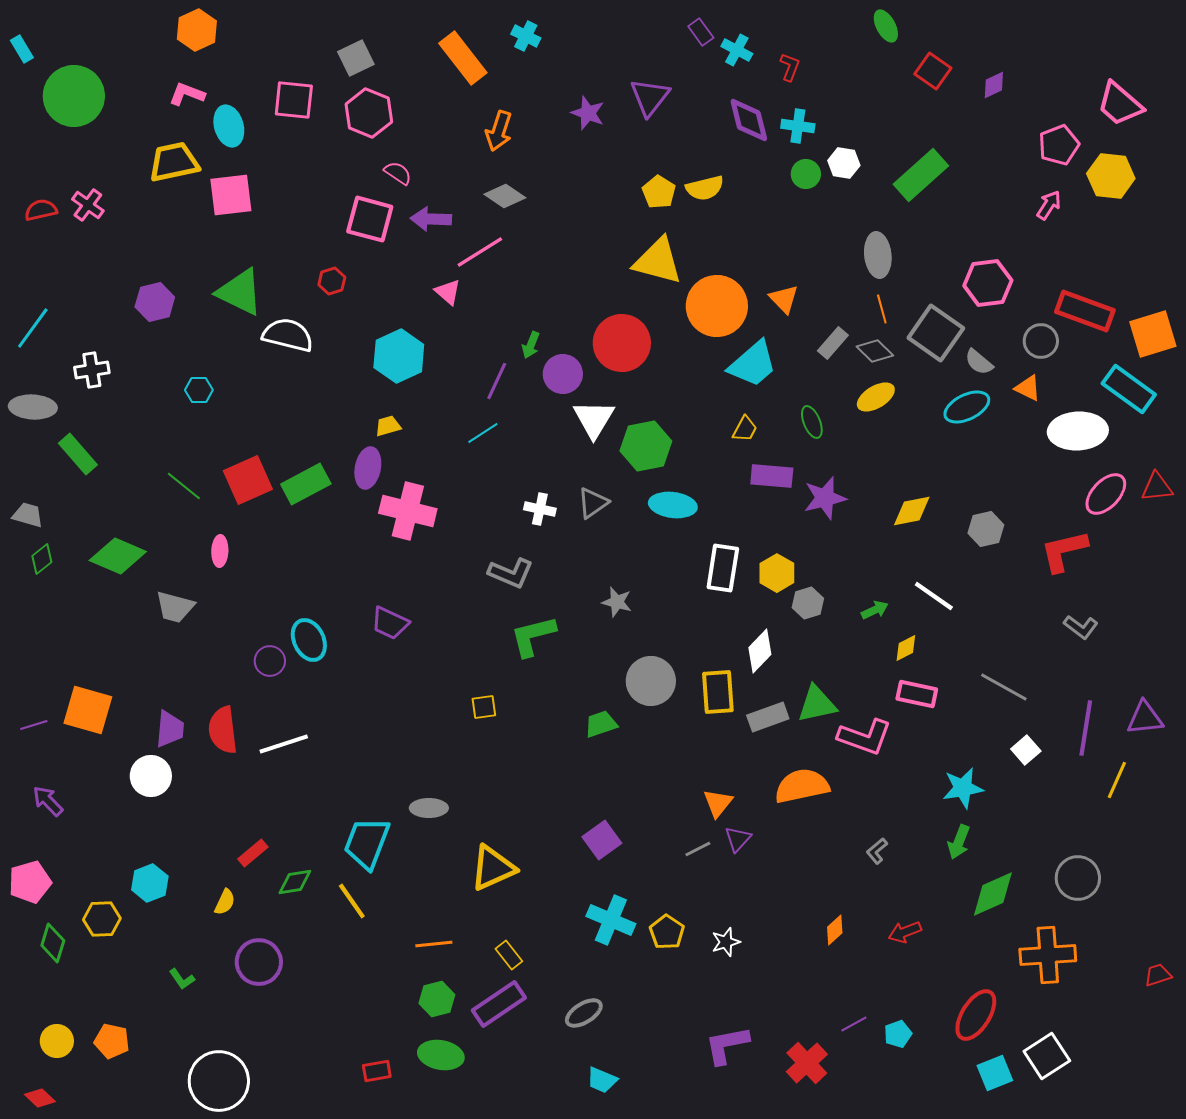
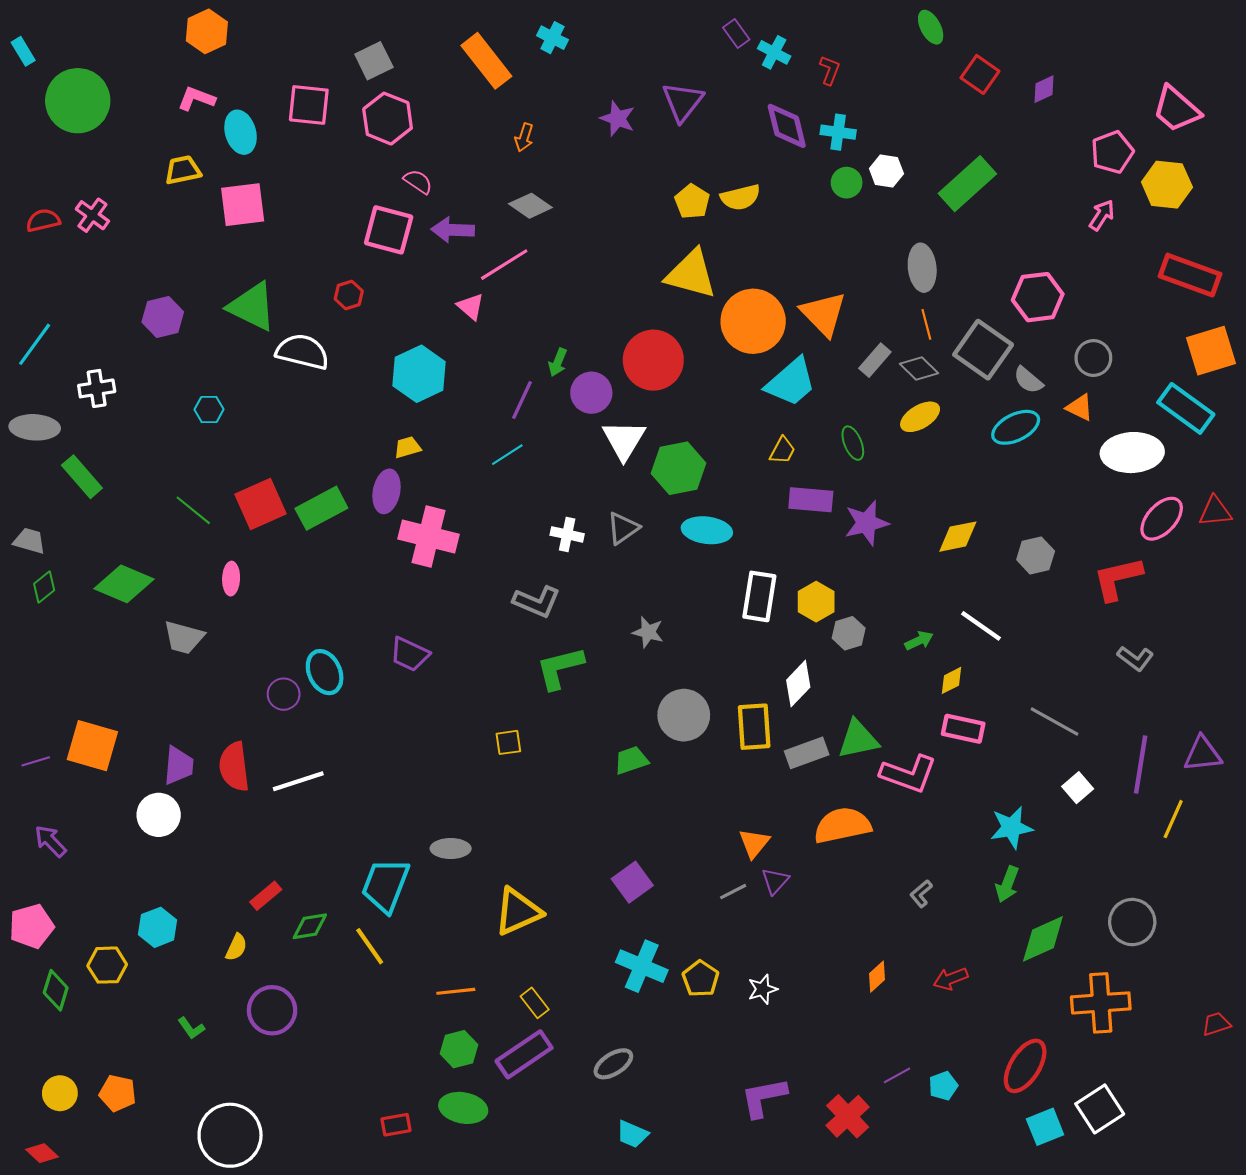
orange arrow: (499, 131) -> (524, 137), size x0.7
yellow trapezoid: (174, 162) -> (183, 170), size x0.7
orange triangle: (784, 299) -> (823, 314), size x1.5
red rectangle: (1085, 311) -> (1190, 275), moved

